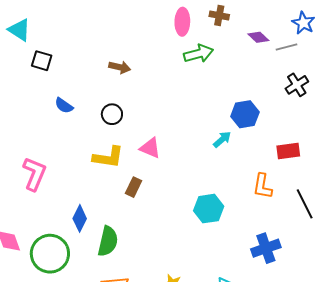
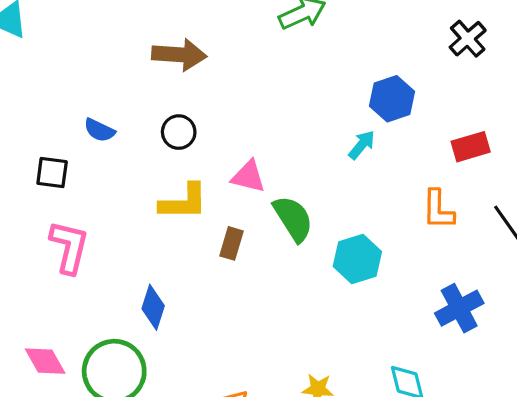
black square: (42, 61) -> (52, 172), moved
brown arrow: (120, 67) -> (179, 55), size x1.5
green semicircle: (108, 241) -> (293, 219), moved, turned -36

